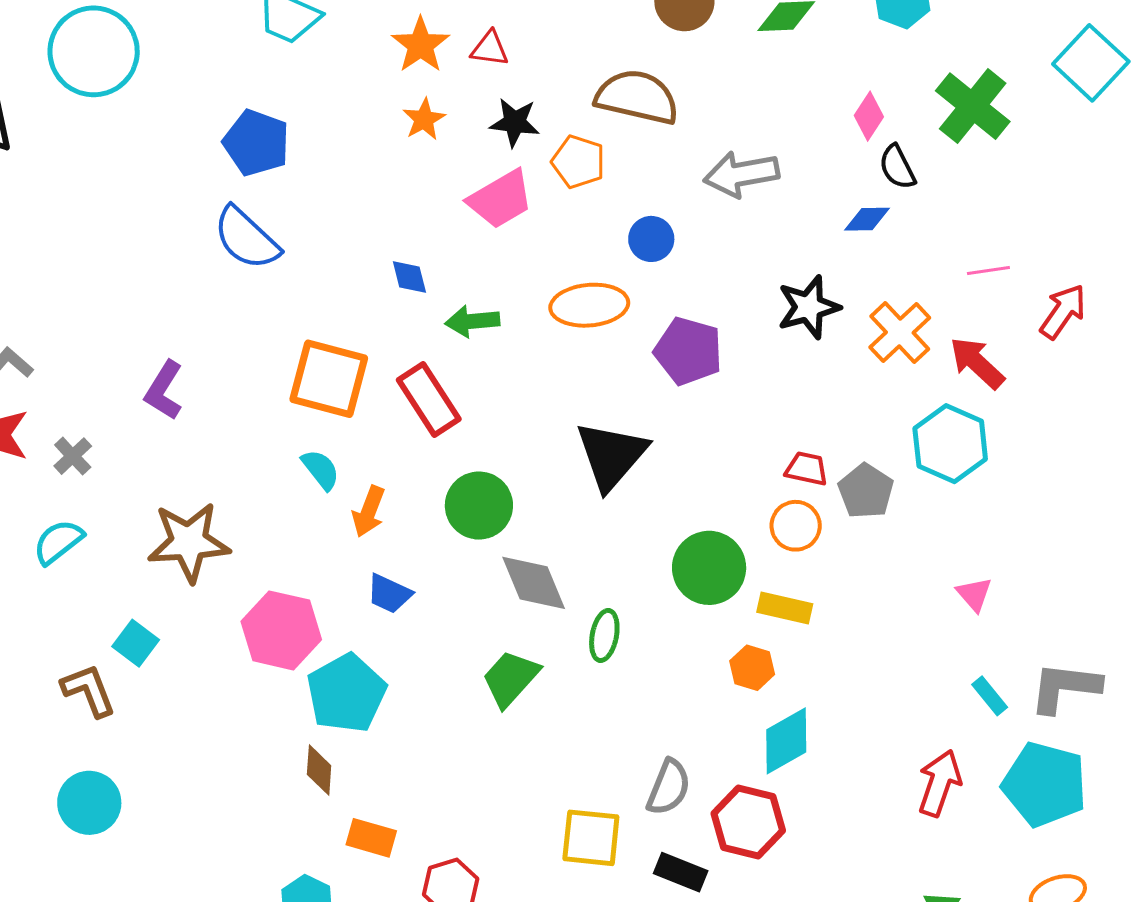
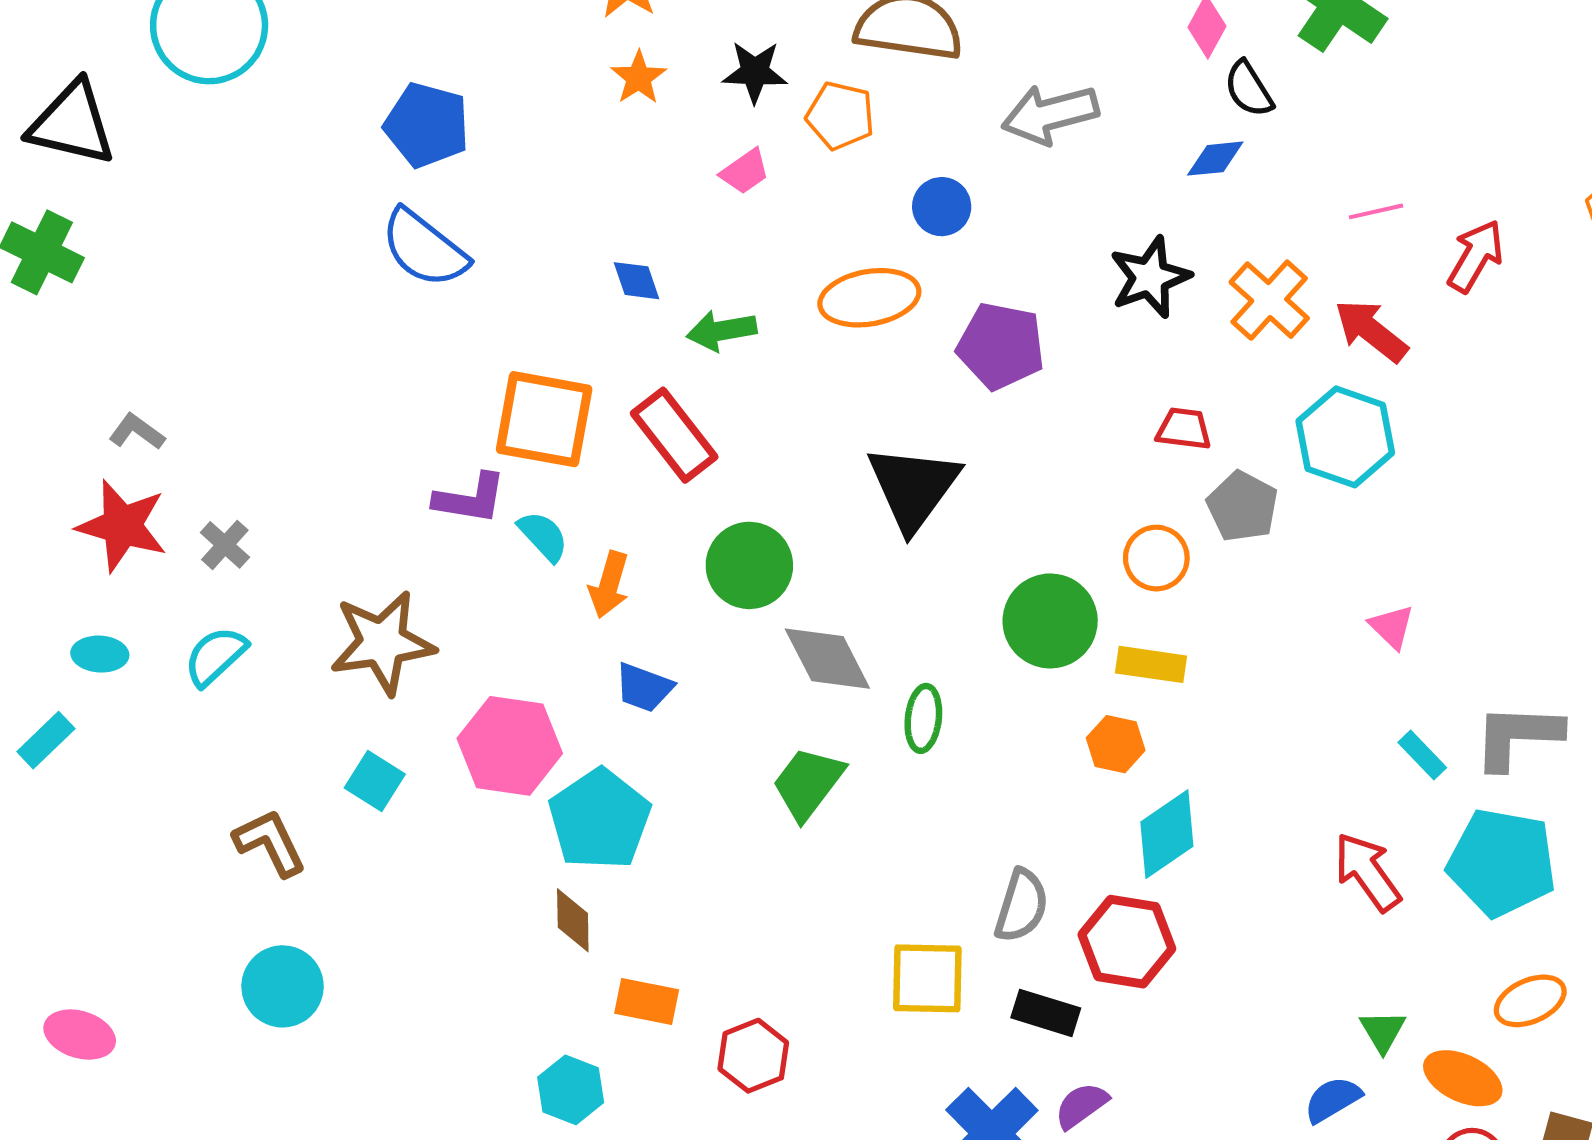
pink trapezoid: (501, 199) -> (745, 172), size x0.6
purple L-shape: (164, 390) -> (470, 499), moved, turned -108
red trapezoid: (807, 469) -> (1184, 429), moved
cyan square: (136, 643) -> (375, 781), moved
red arrow: (940, 783) -> (1367, 872), turned -50

